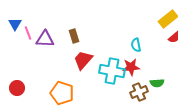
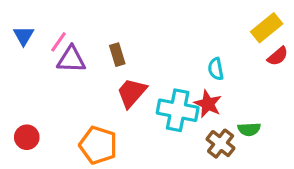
pink line: (28, 33) -> (59, 42), moved, turned 56
red star: (131, 67) -> (208, 104), turned 30
brown cross: (139, 92) -> (221, 144), turned -30

